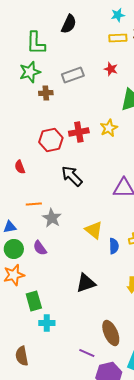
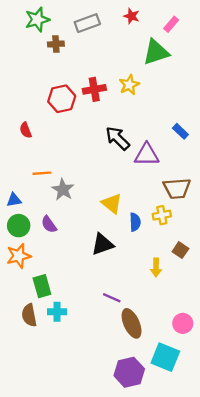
black arrow: (72, 176) -> (118, 138), moved
black triangle: (86, 283) -> (102, 244), moved
purple line: (87, 353) -> (112, 298), moved
brown semicircle: (22, 356) -> (29, 315), moved

